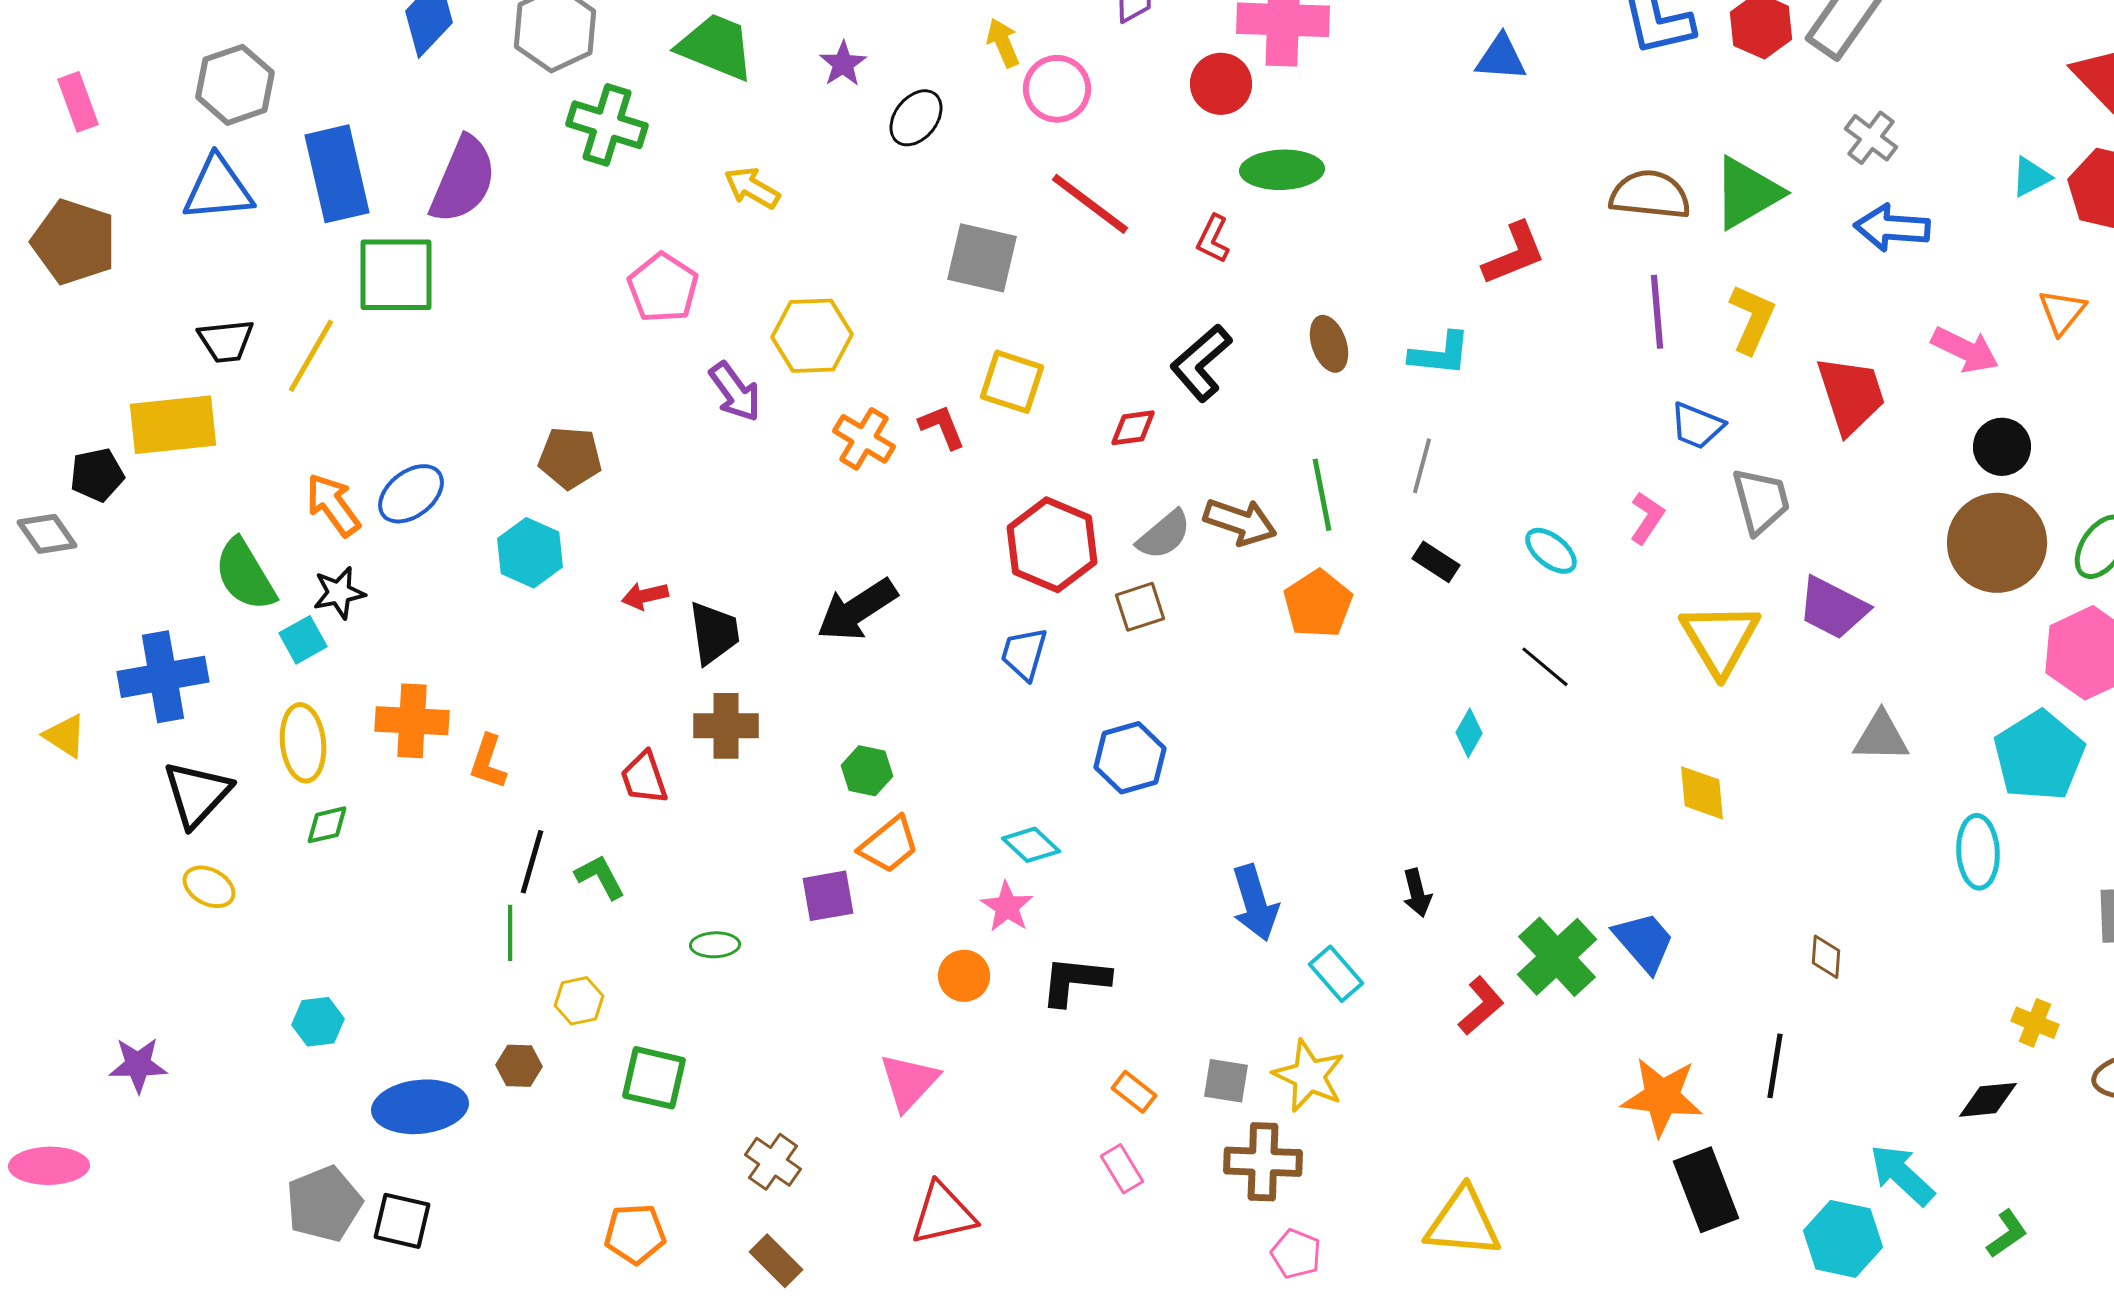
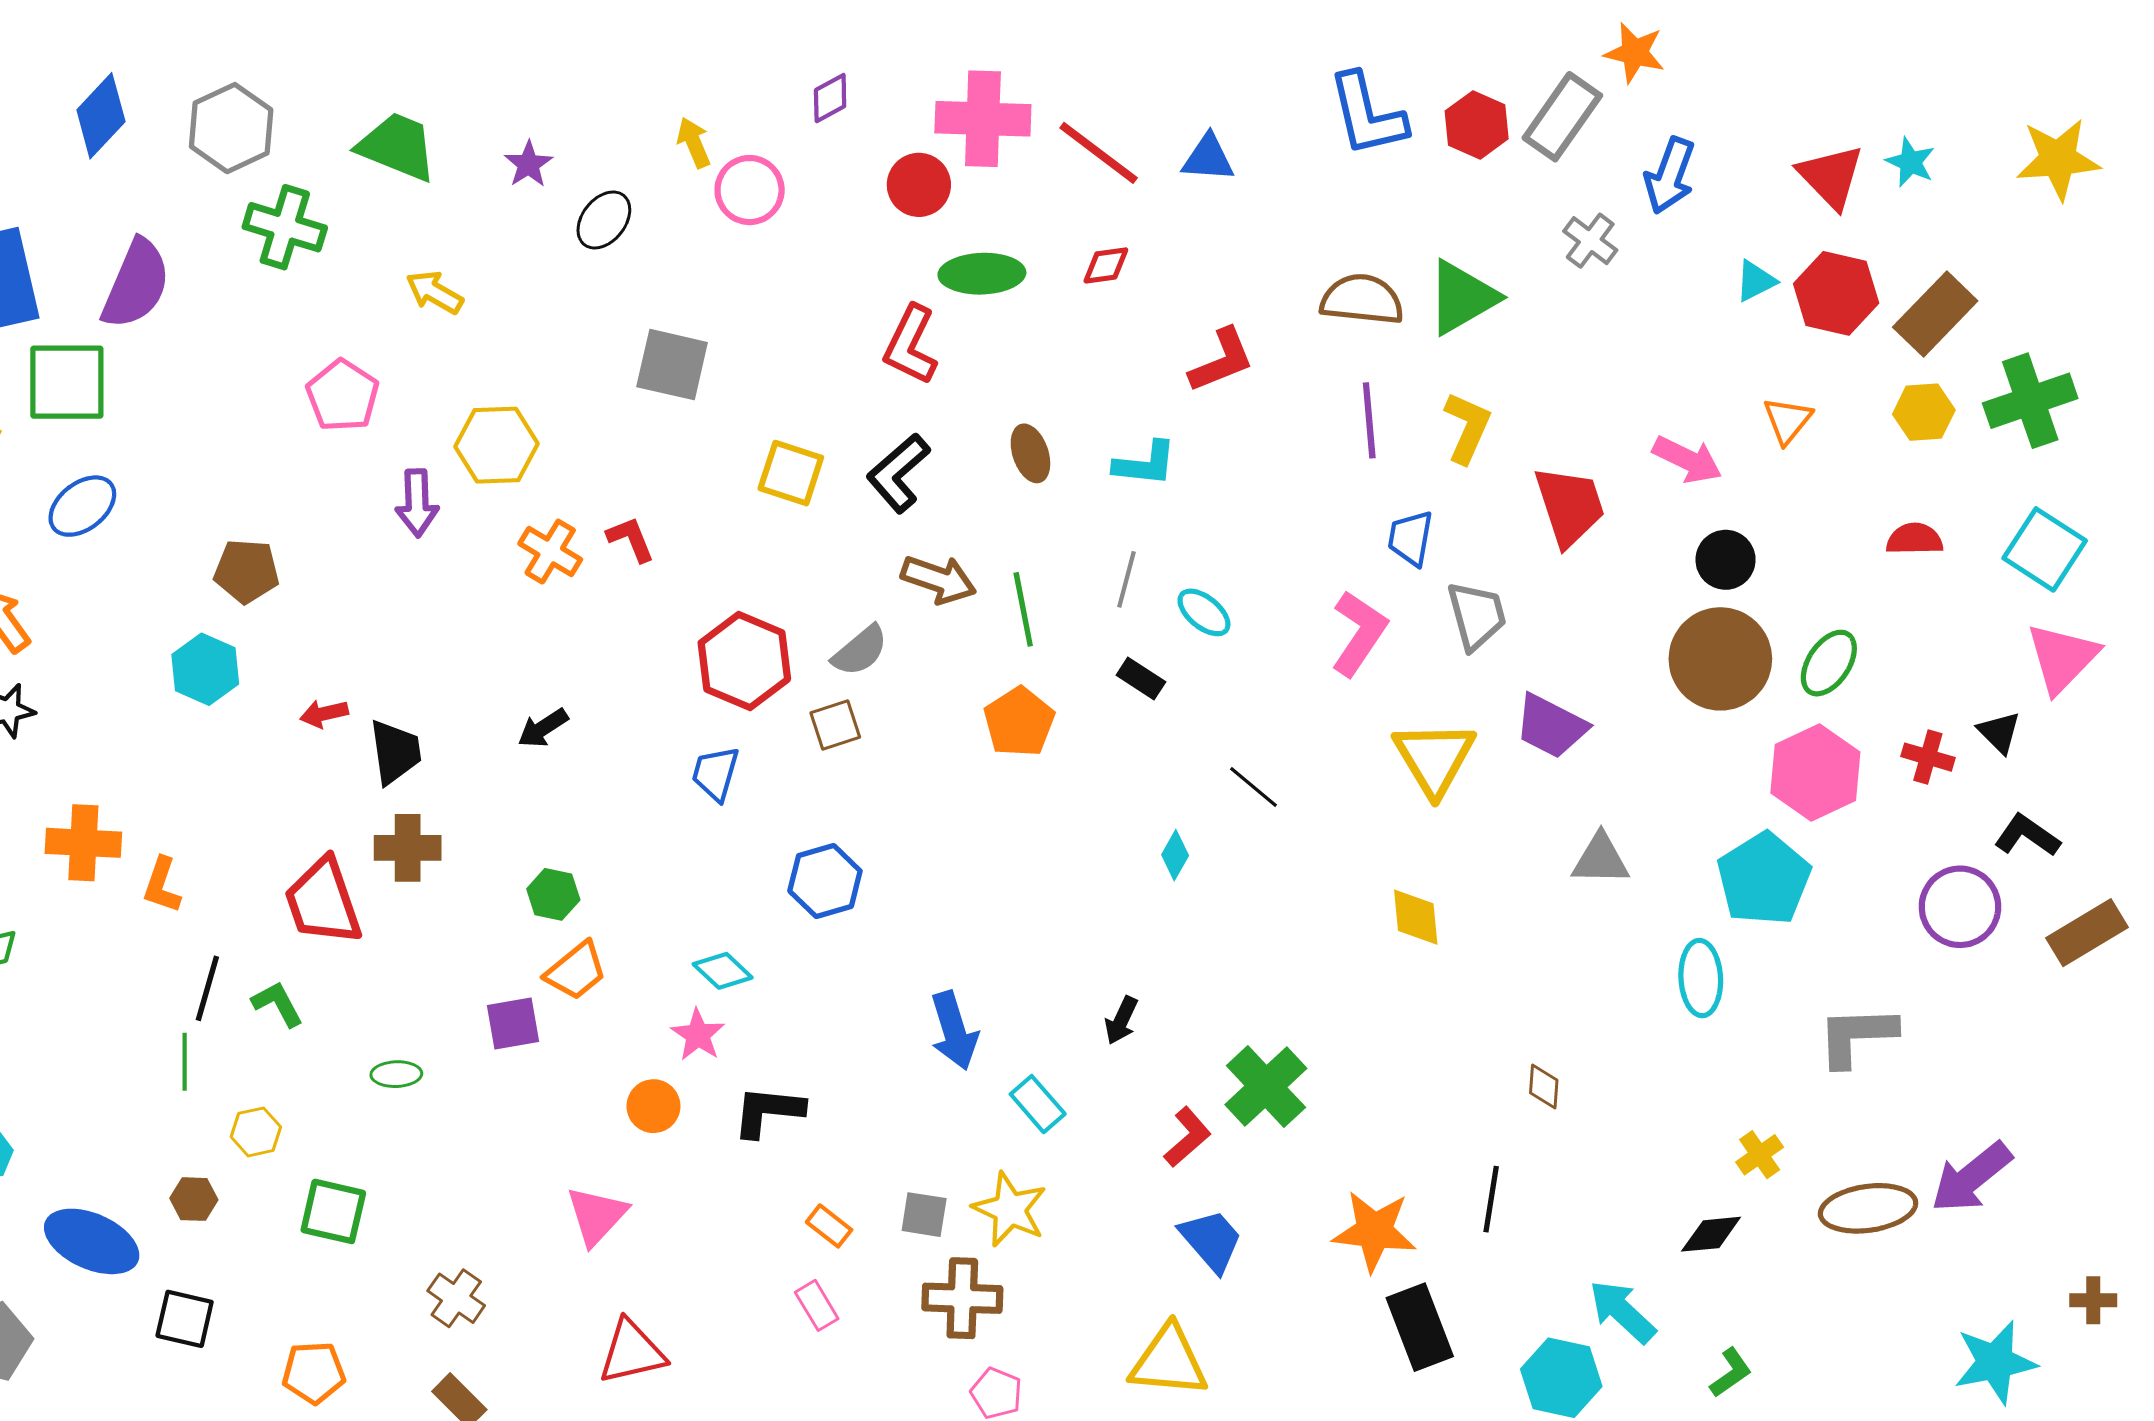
red line: (1090, 204) -> (1099, 153), moved
blue arrow: (1892, 228) -> (1670, 176), moved, turned -74
red L-shape: (1213, 239) -> (911, 345), size x1.6
yellow square: (1012, 382) -> (791, 473), moved
purple arrow: (735, 392) -> (417, 503), turned 34
blue trapezoid: (1697, 426) -> (1411, 538), turned 78
red diamond: (1133, 428) -> (1106, 265), moved
blue ellipse: (411, 494) -> (82, 506), moved
pink L-shape: (1647, 518) -> (1359, 633), size x1.6
brown arrow: (1240, 522) -> (939, 579), moved
cyan ellipse: (1551, 551) -> (1204, 612), moved
black arrow: (857, 610) -> (543, 728), size x0.6
red trapezoid: (644, 778) -> (323, 902), size x1.6
black arrow: (1417, 893) -> (1121, 1020), turned 39
blue trapezoid: (1644, 942) -> (1211, 1240), moved
yellow cross: (2035, 1023) -> (1760, 1155), turned 33
blue ellipse: (420, 1107) -> (92, 1241), turned 30
black square: (402, 1221) -> (185, 1319), moved

